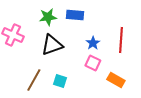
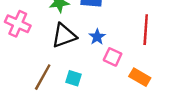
blue star: (93, 43) -> (97, 37), moved

